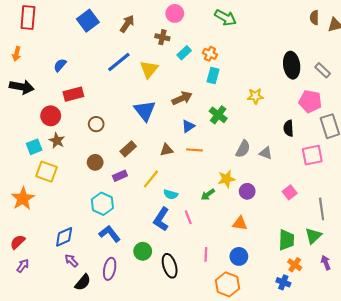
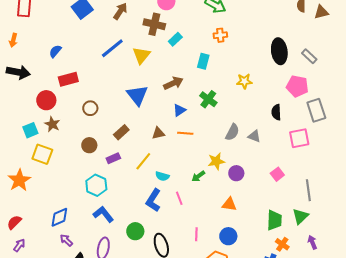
brown cross: (162, 37) -> (154, 24), size x1.5
orange cross: (210, 54) -> (220, 35), moved, turned -32

